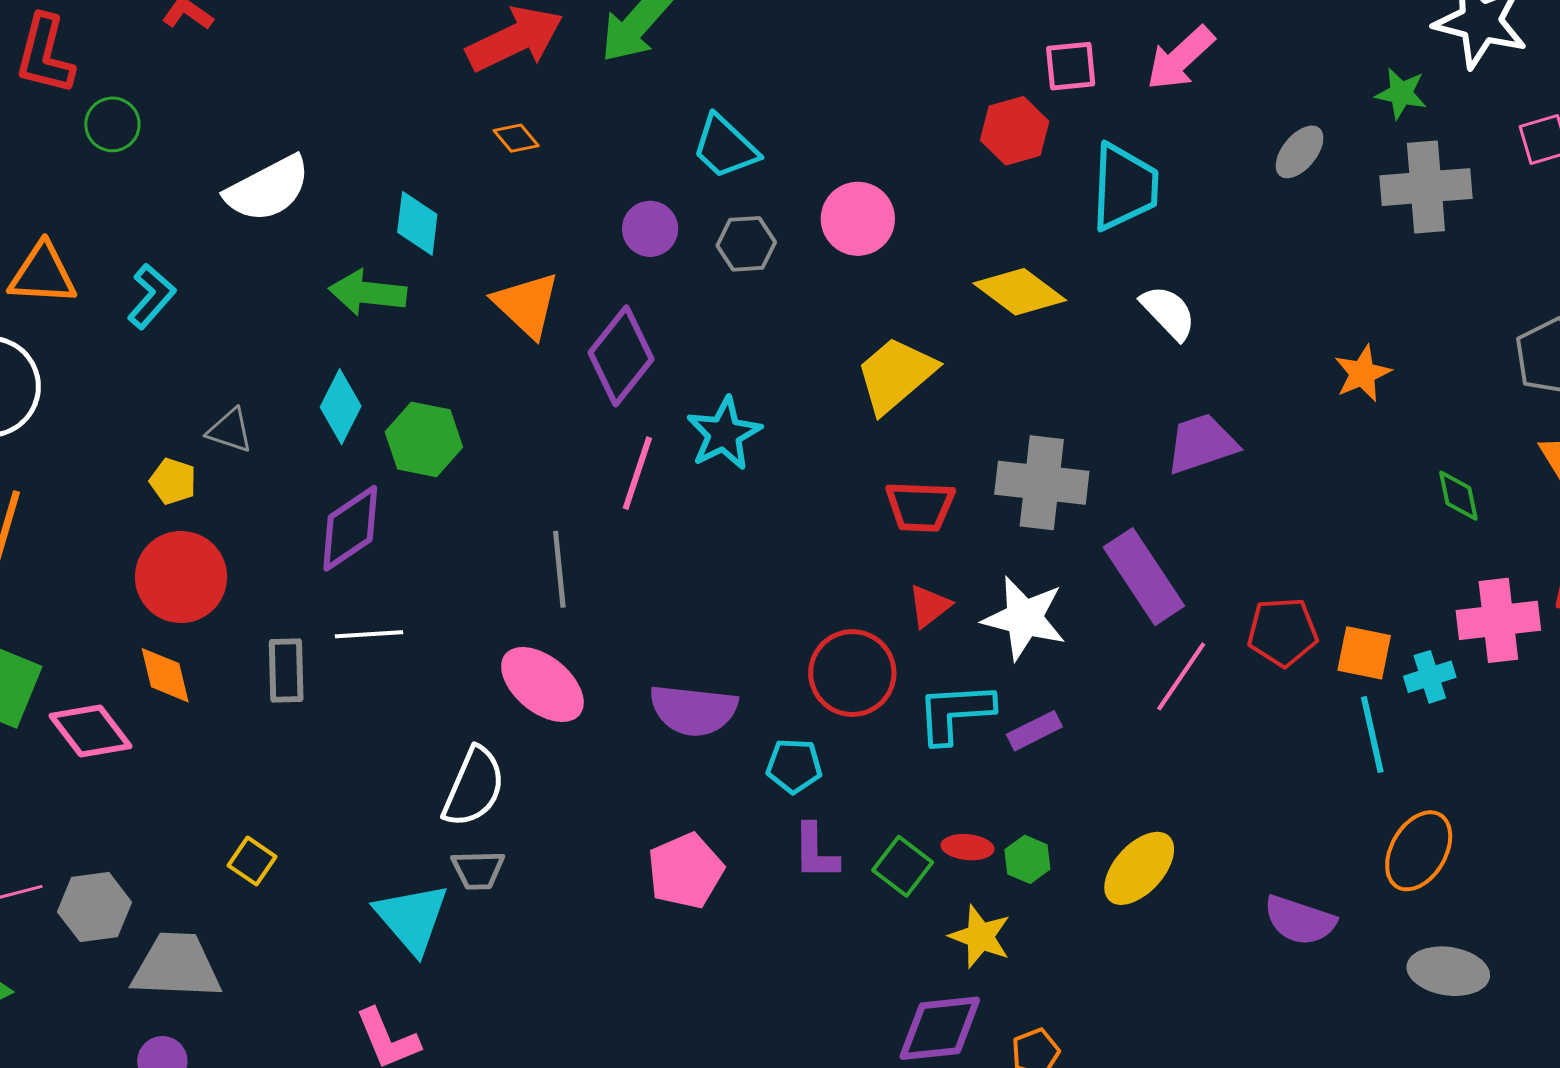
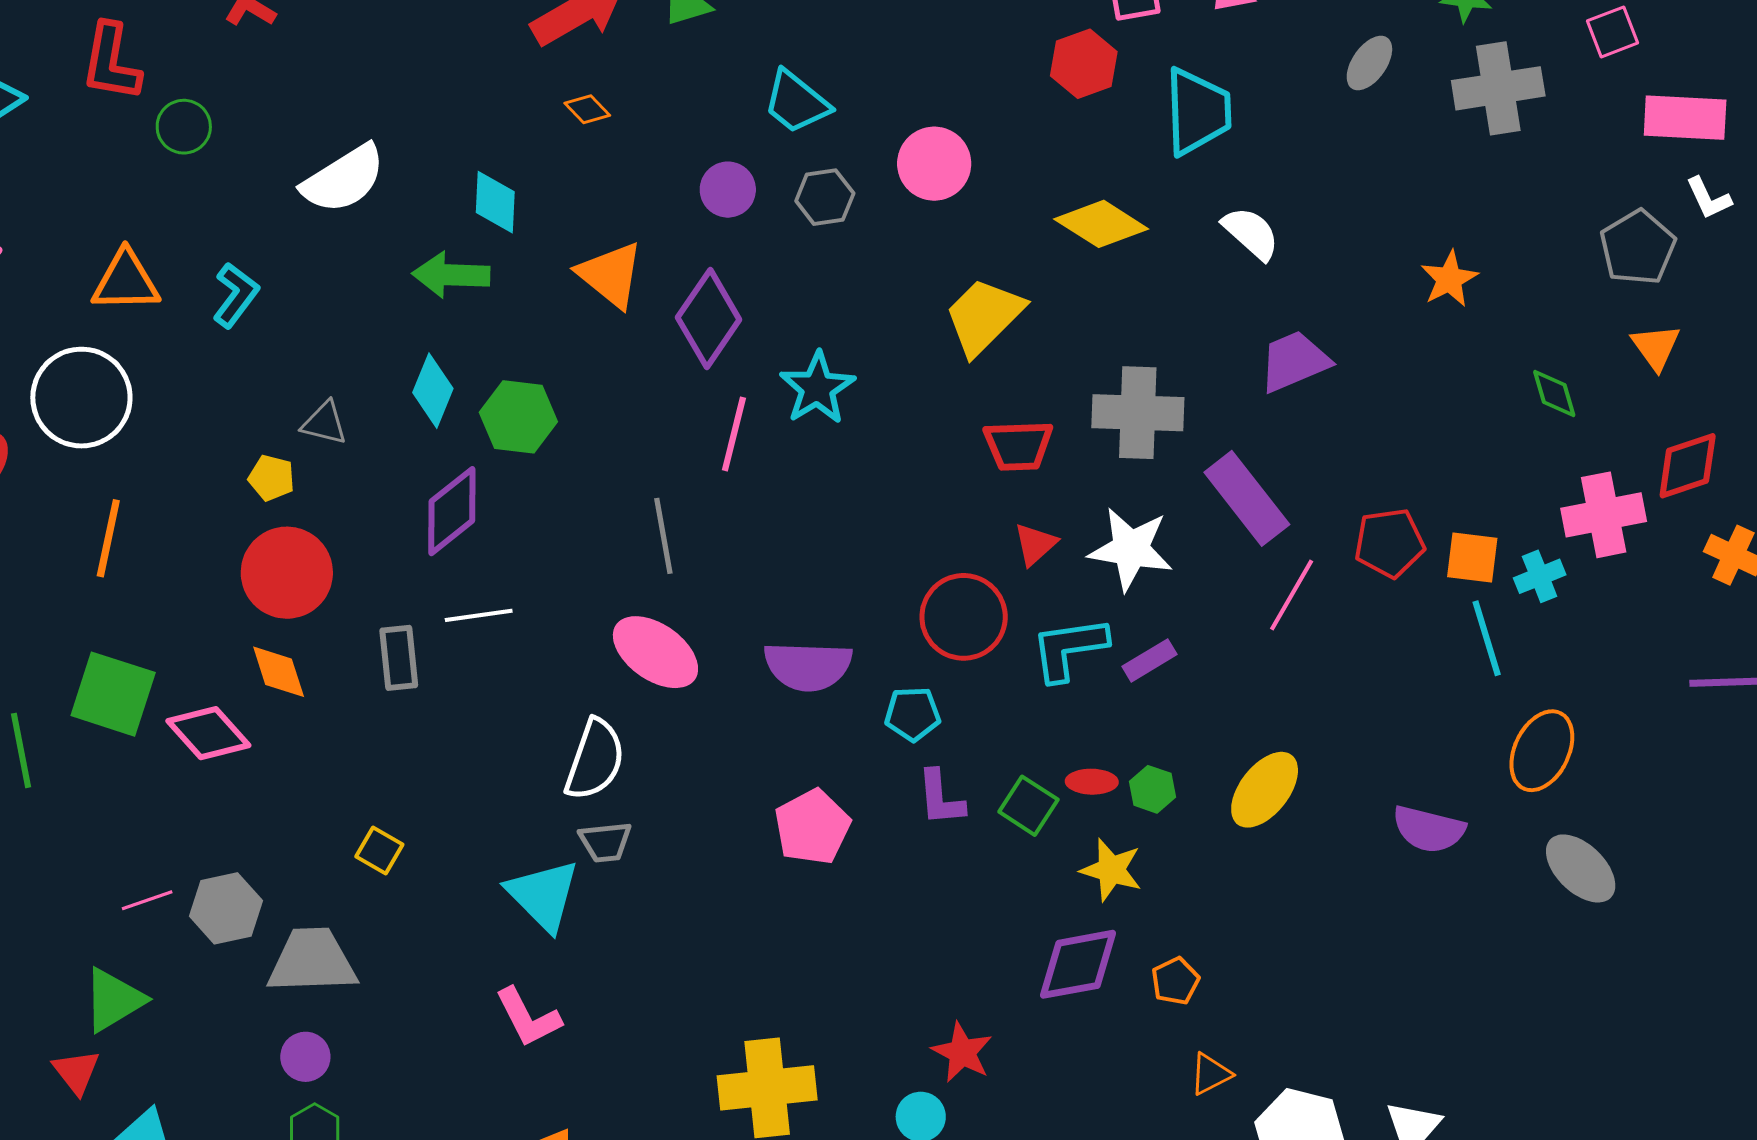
gray ellipse: (1448, 971) -> (1581, 868), turned 40

